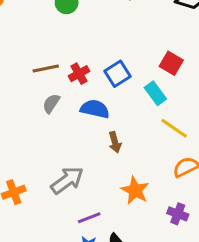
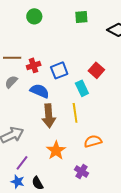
yellow line: (174, 128) -> (75, 113), moved, turned 36
brown arrow: (115, 142) -> (49, 116), size x1.6
purple line: (89, 218) -> (22, 163), turned -42

